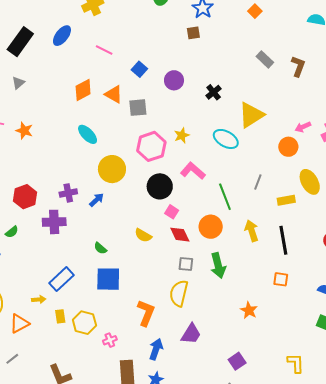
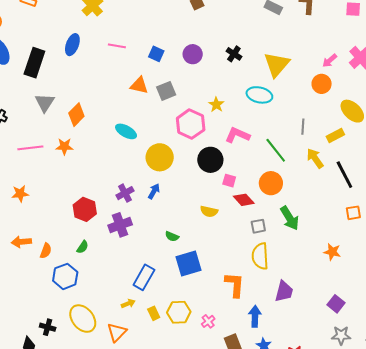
gray triangle: (18, 83) -> (45, 103), size x1.5
orange diamond: (83, 90) -> (76, 115), moved
yellow arrow: (252, 231) -> (315, 158), moved

